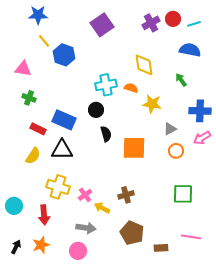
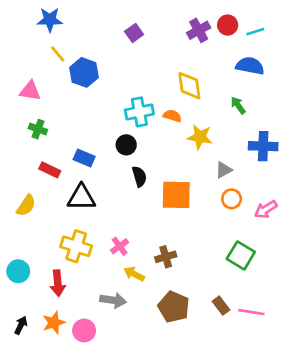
purple square: (102, 25) -> (134, 33), size x0.6
blue rectangle: (64, 120) -> (84, 158), size x0.7
pink arrow: (202, 138) -> (266, 209), moved
yellow semicircle: (33, 156) -> (26, 205), moved
green square: (183, 194) -> (241, 255), turned 30
pink cross: (85, 195) -> (120, 246), moved
brown rectangle: (161, 248) -> (221, 306), moved, turned 56
pink circle: (78, 251) -> (84, 331), moved

